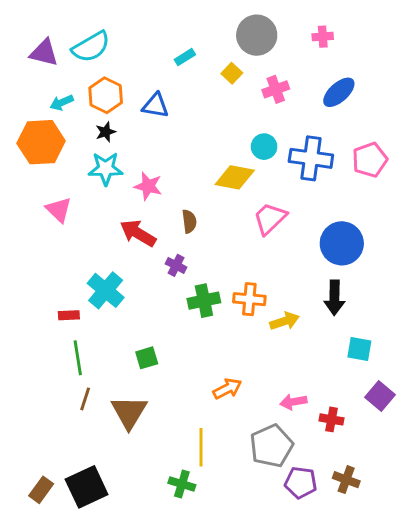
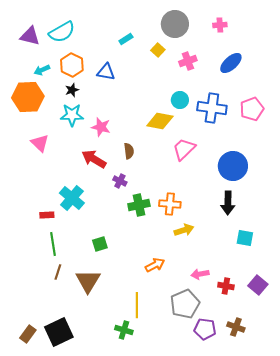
yellow arrow: (285, 321) -> (184, 230), moved
purple square: (380, 396) -> (258, 285), moved

